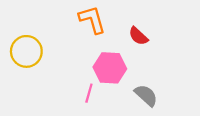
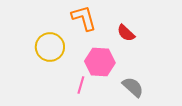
yellow circle: (26, 51) -> (50, 47), moved

